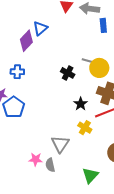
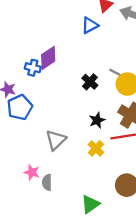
blue triangle: (40, 28) -> (90, 25), moved
purple diamond: (26, 41) -> (48, 58), moved
gray triangle: (60, 144) -> (56, 140), moved

